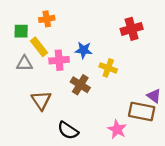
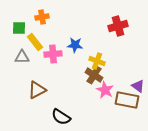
brown cross: (80, 85) -> (94, 75), moved
brown triangle: (41, 100) -> (37, 90), turned 36
pink star: (117, 129) -> (105, 90), moved

